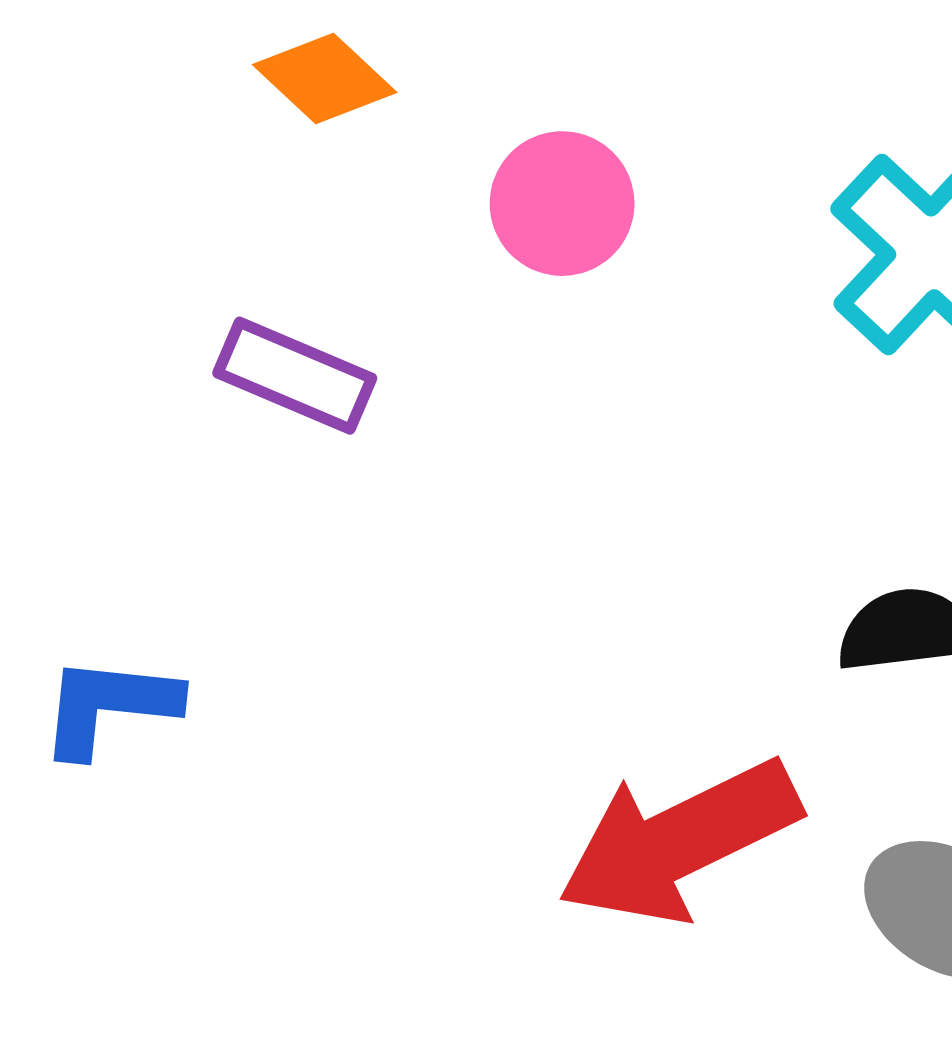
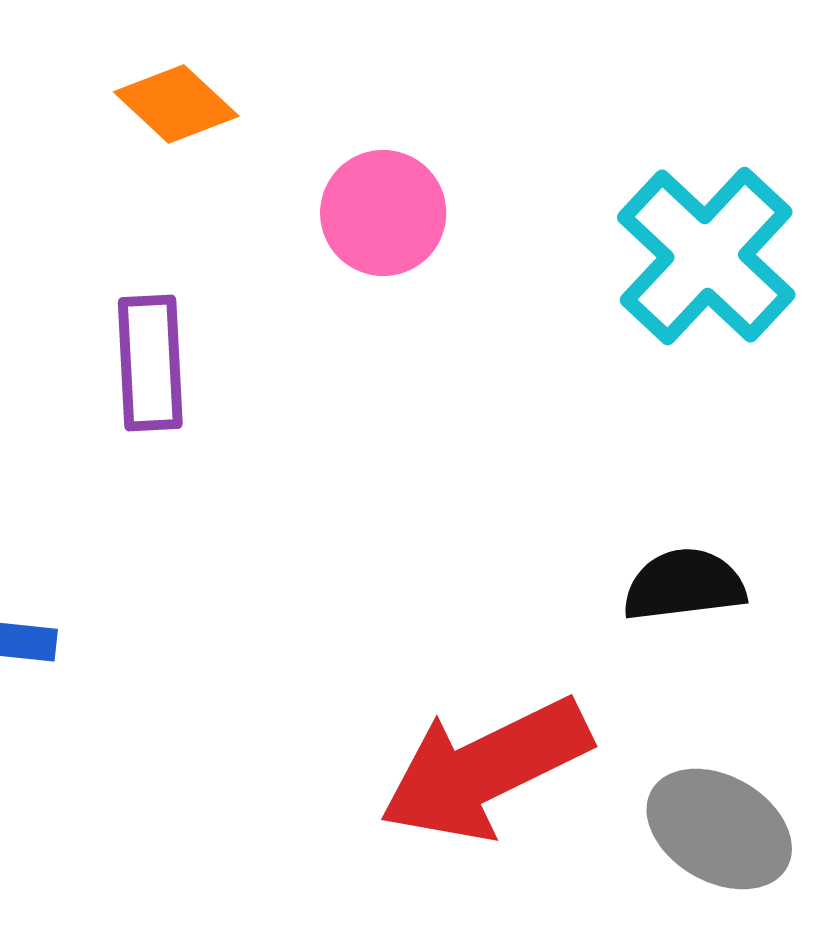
purple rectangle: (295, 376) -> (150, 363), turned 64

